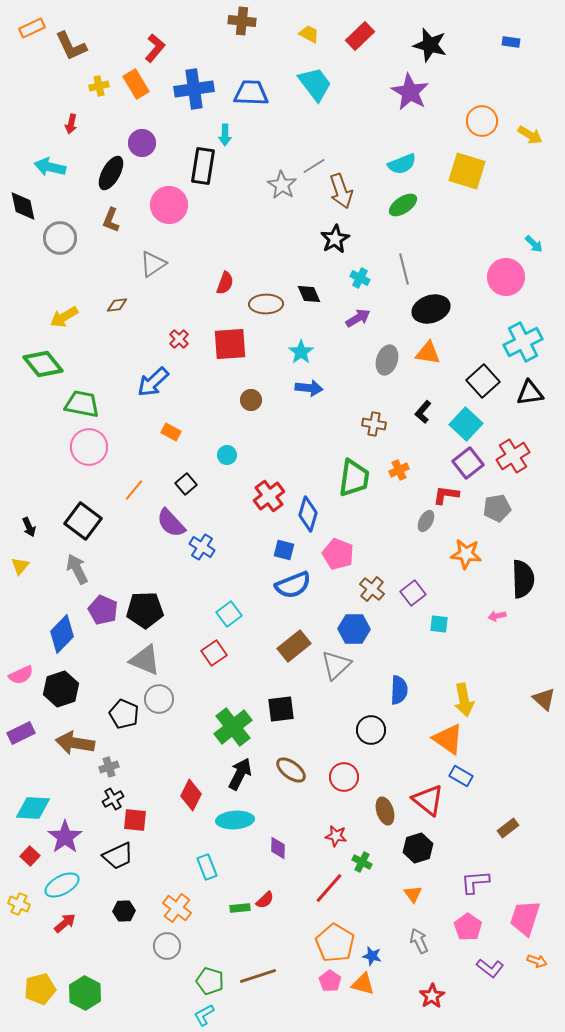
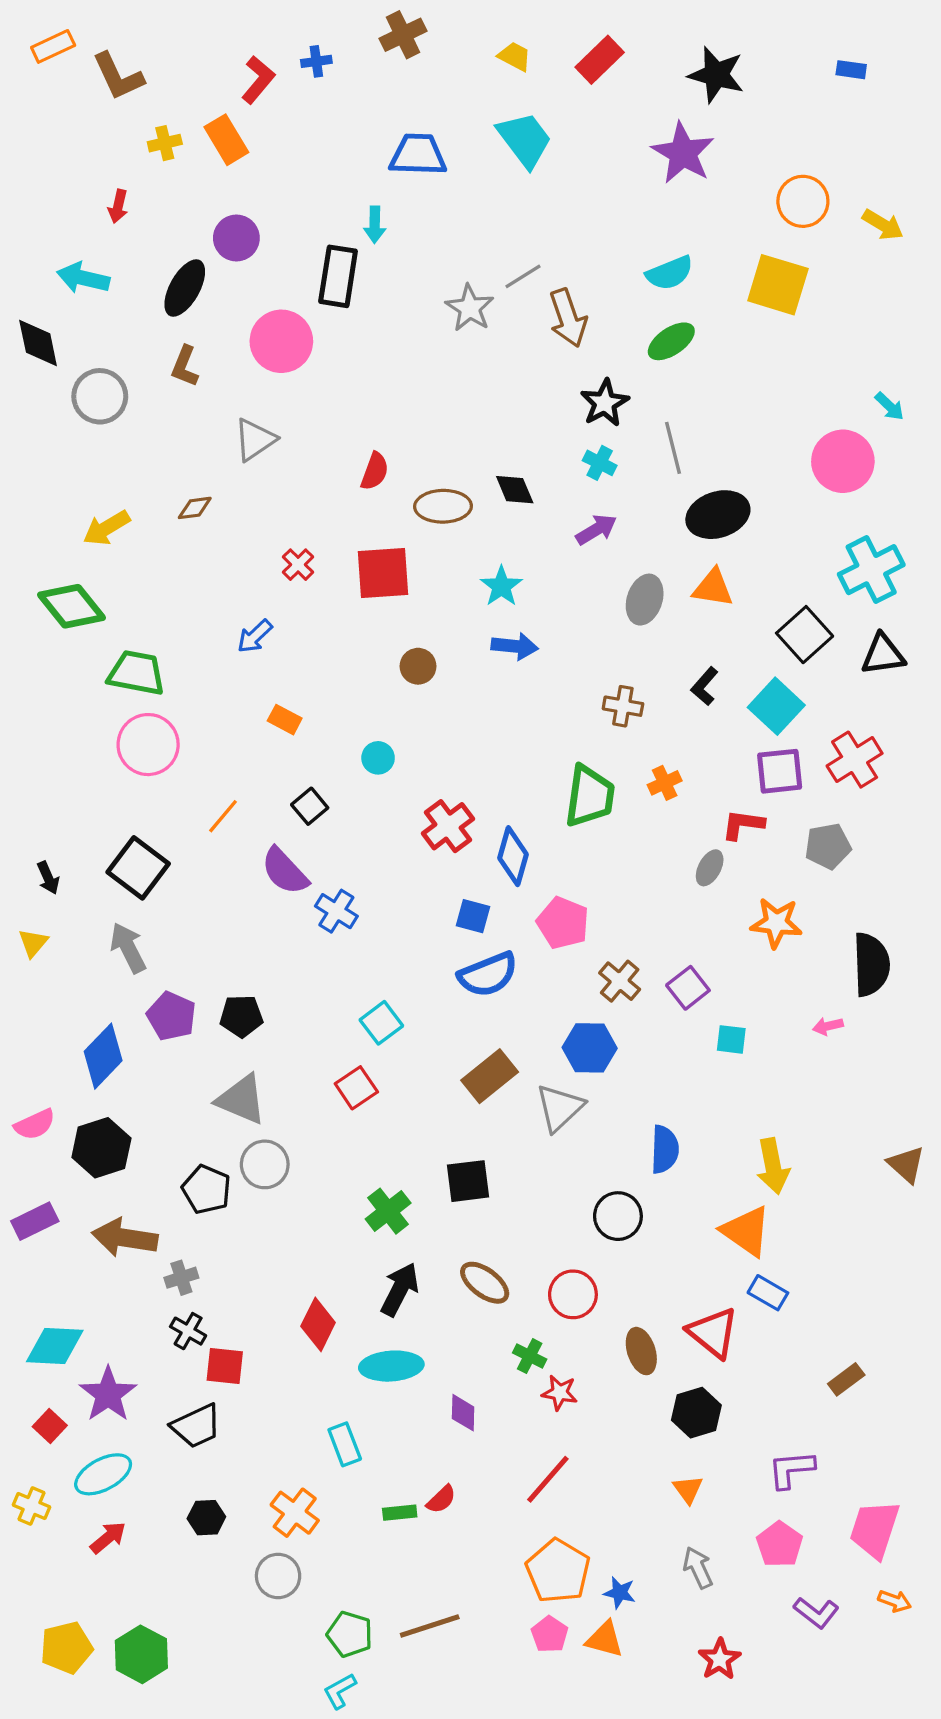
brown cross: (242, 21) -> (403, 35), turned -32
blue cross: (194, 89) -> (316, 61), moved, size x0.5
black star: (335, 239) -> (605, 403), moved
blue arrow: (153, 382) -> (255, 636), size x0.7
purple square: (468, 463) -> (780, 771), turned 32
black pentagon: (145, 610) -> (241, 1016), size x0.7
green cross: (233, 727) -> (388, 1211), size x0.7
black cross: (113, 799) -> (188, 1331), turned -30
green cross: (362, 862) -> (530, 1356), moved

